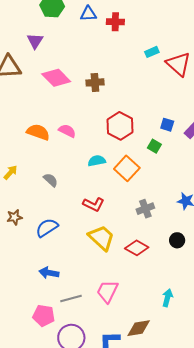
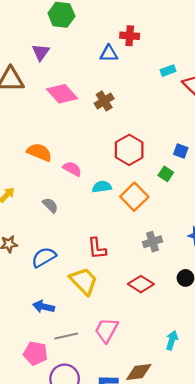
blue triangle: (88, 14) -> (109, 53), moved
brown cross: (95, 82) -> (104, 101), turned -30
pink semicircle: (67, 131) -> (72, 169), moved
red L-shape: (94, 204) -> (97, 248), moved, turned 55
yellow trapezoid: (101, 238) -> (84, 281), moved

